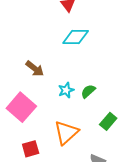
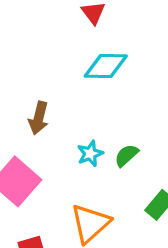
brown arrow: (35, 69) -> (39, 118), turned 66

